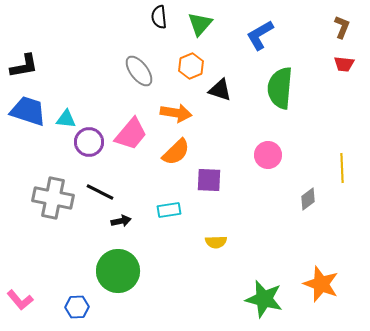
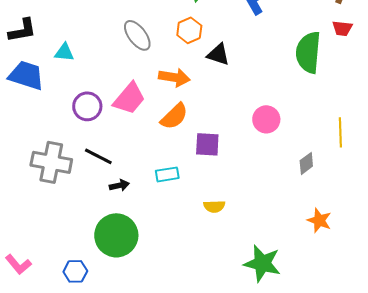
green semicircle: (280, 88) -> (308, 52), moved
cyan triangle: (66, 119) -> (64, 52), moved
orange star: (321, 284) -> (319, 220), moved, size x0.7

